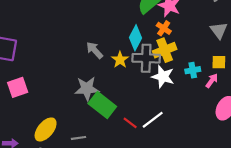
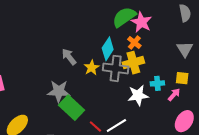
white star: (163, 77) -> (138, 95), moved, turned -30

